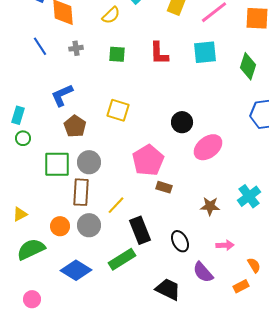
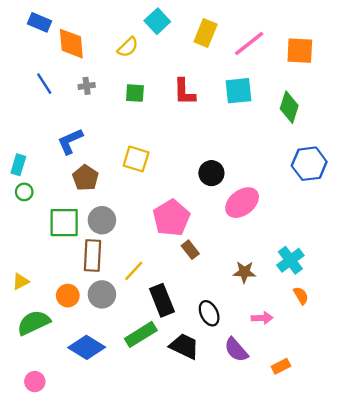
brown rectangle: (164, 187) -> (190, 250), turned 35
orange semicircle: (254, 265) -> (301, 296), moved
black trapezoid: (168, 289) -> (184, 346), moved

